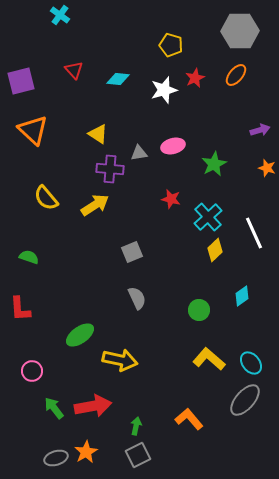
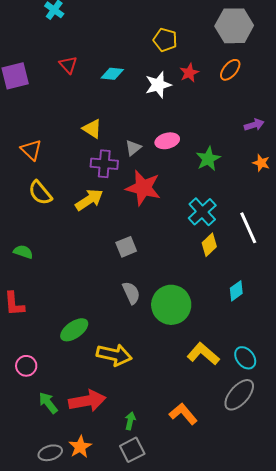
orange triangle: (33, 130) -> (31, 150), moved, size x0.7
gray triangle: (139, 153) -> (133, 148), turned -30
red star: (171, 199) -> (143, 188), moved, size x1.8
green circle: (199, 310) -> (171, 305), moved, size x1.8

